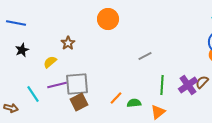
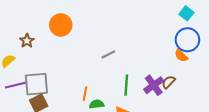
orange circle: (108, 19) -> (61, 25), moved
orange line: (116, 98) -> (85, 94), moved, turned -32

